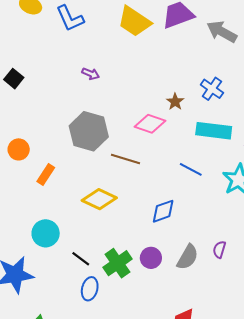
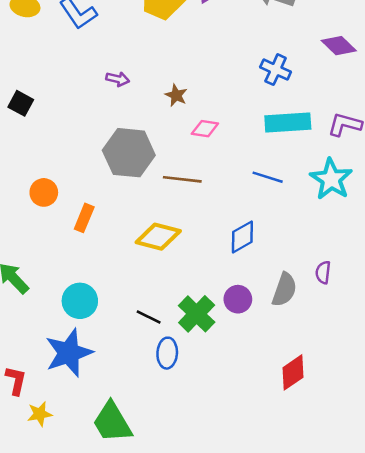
brown star: (175, 102) -> (176, 95), moved
pink diamond: (150, 124) -> (205, 129), size x0.7
cyan circle: (46, 233) -> (80, 301), moved

